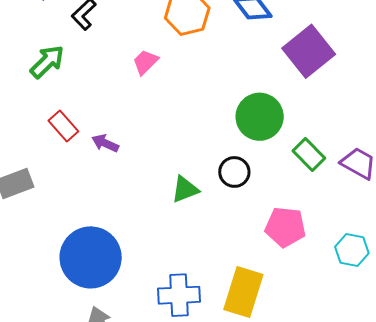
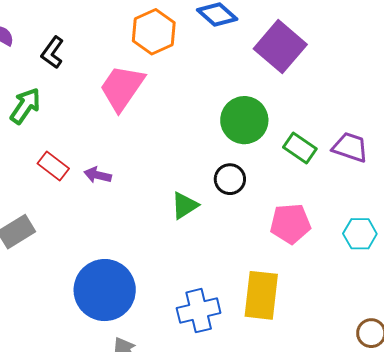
pink trapezoid: (145, 62) -> (122, 88), size x1.8

